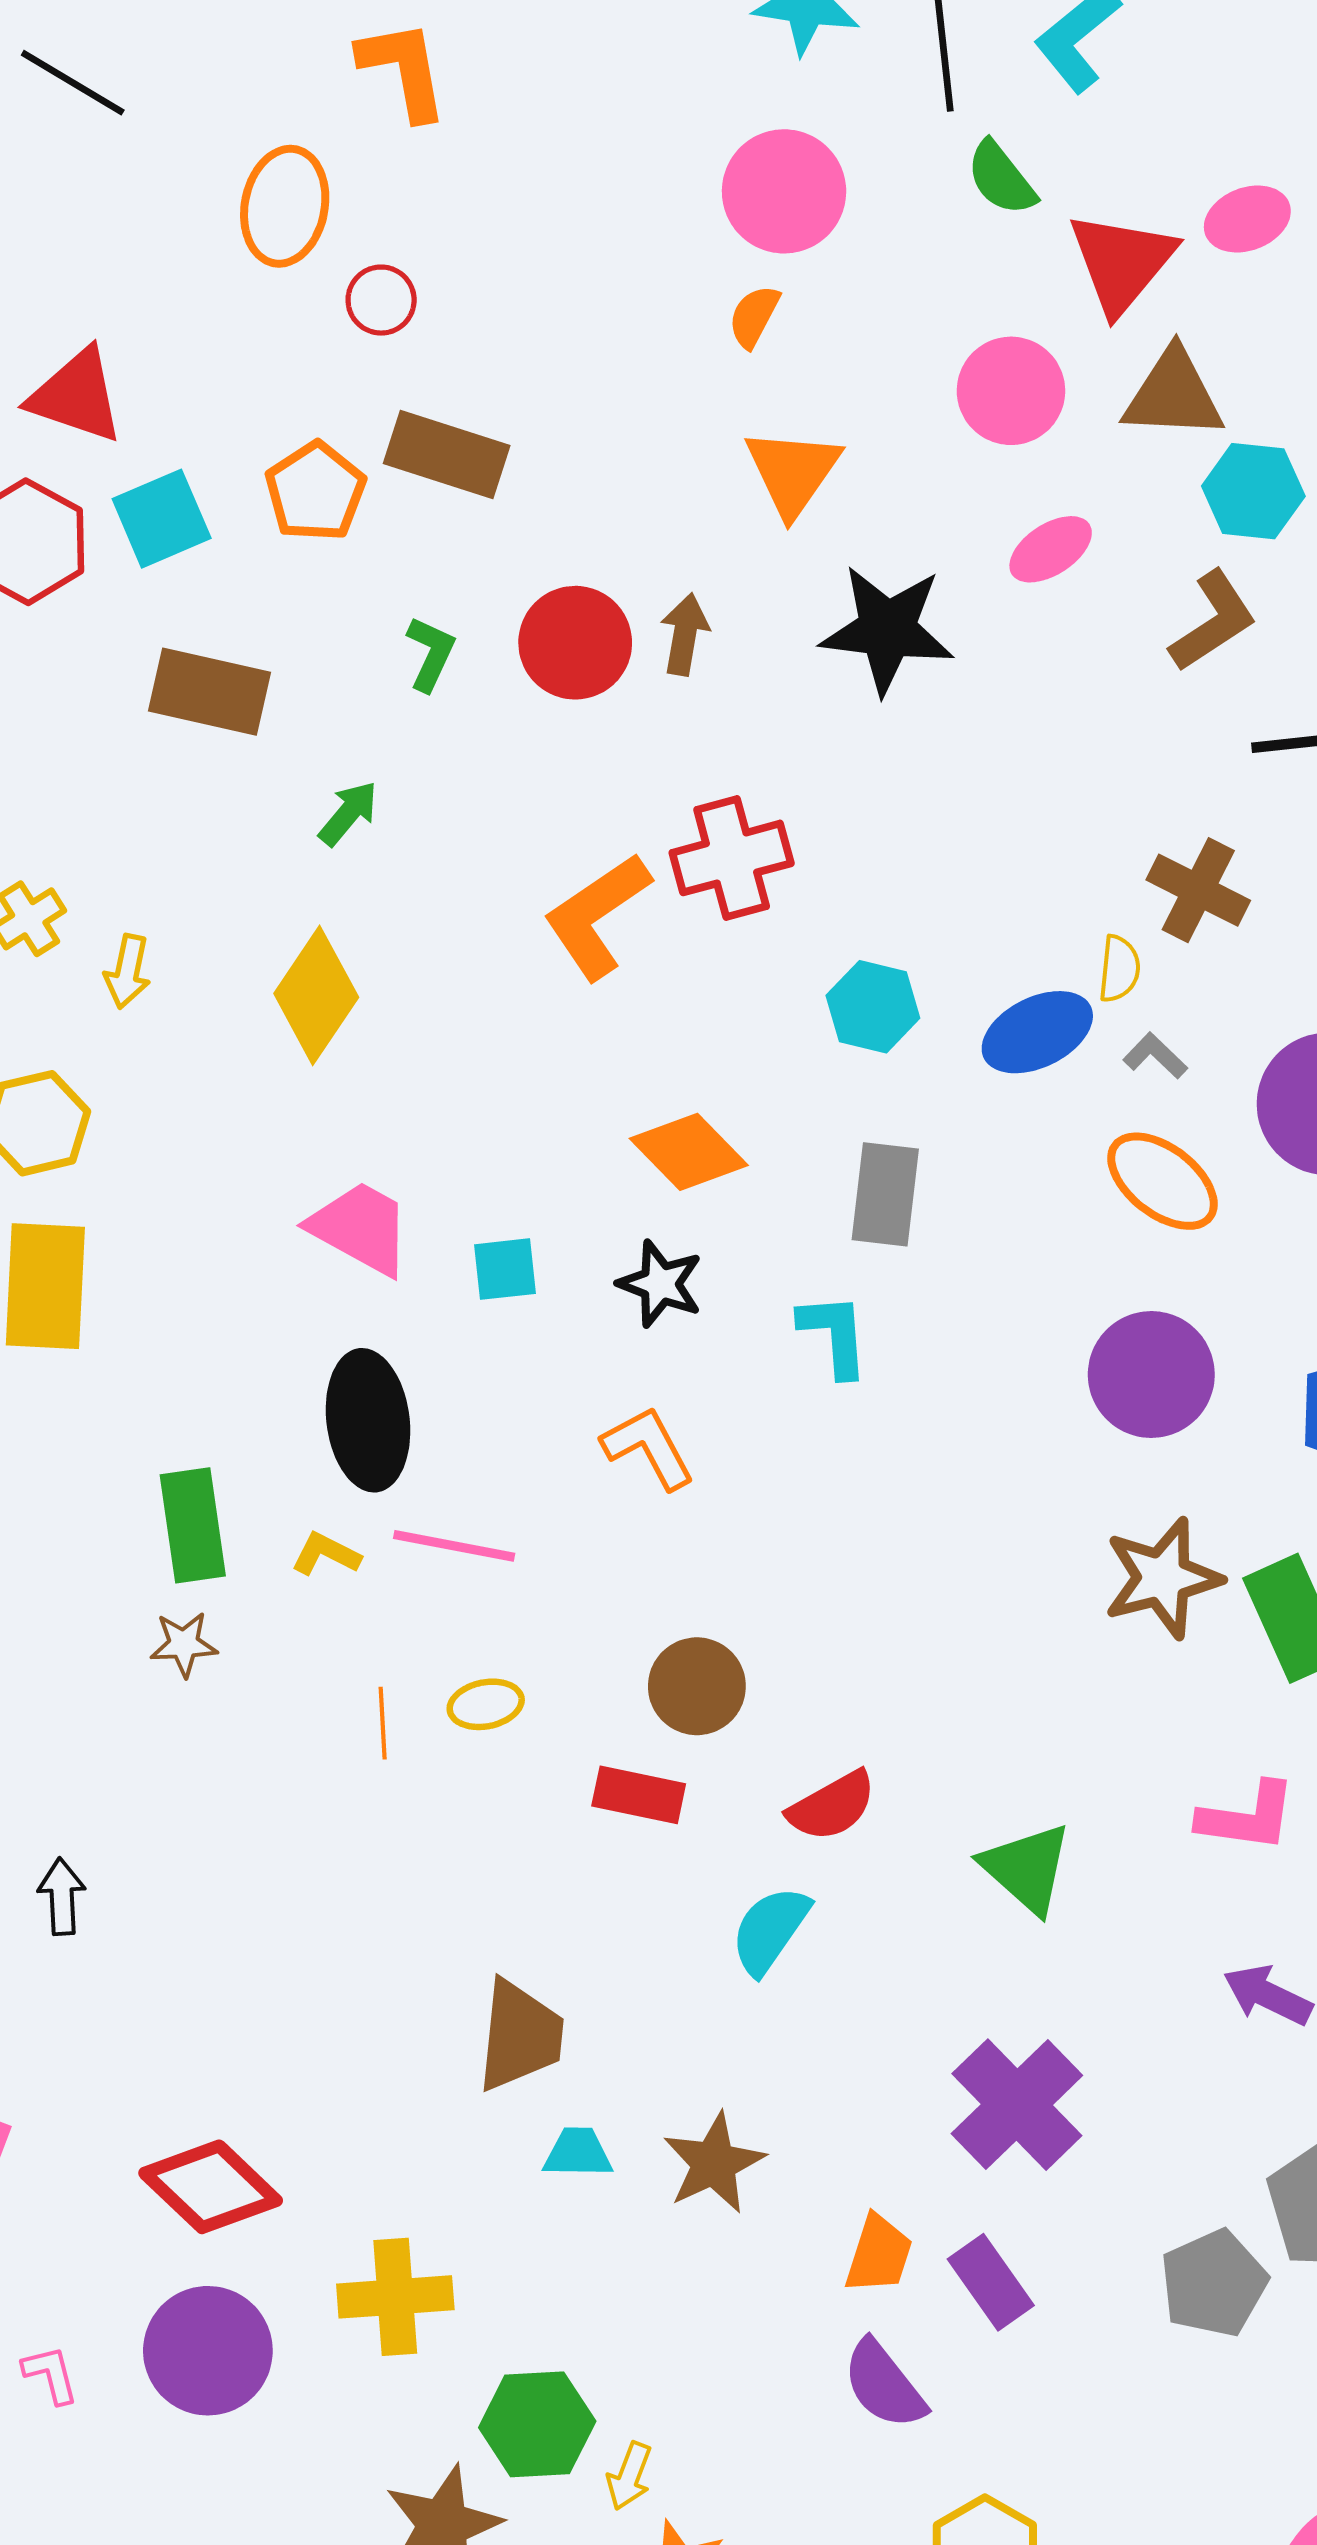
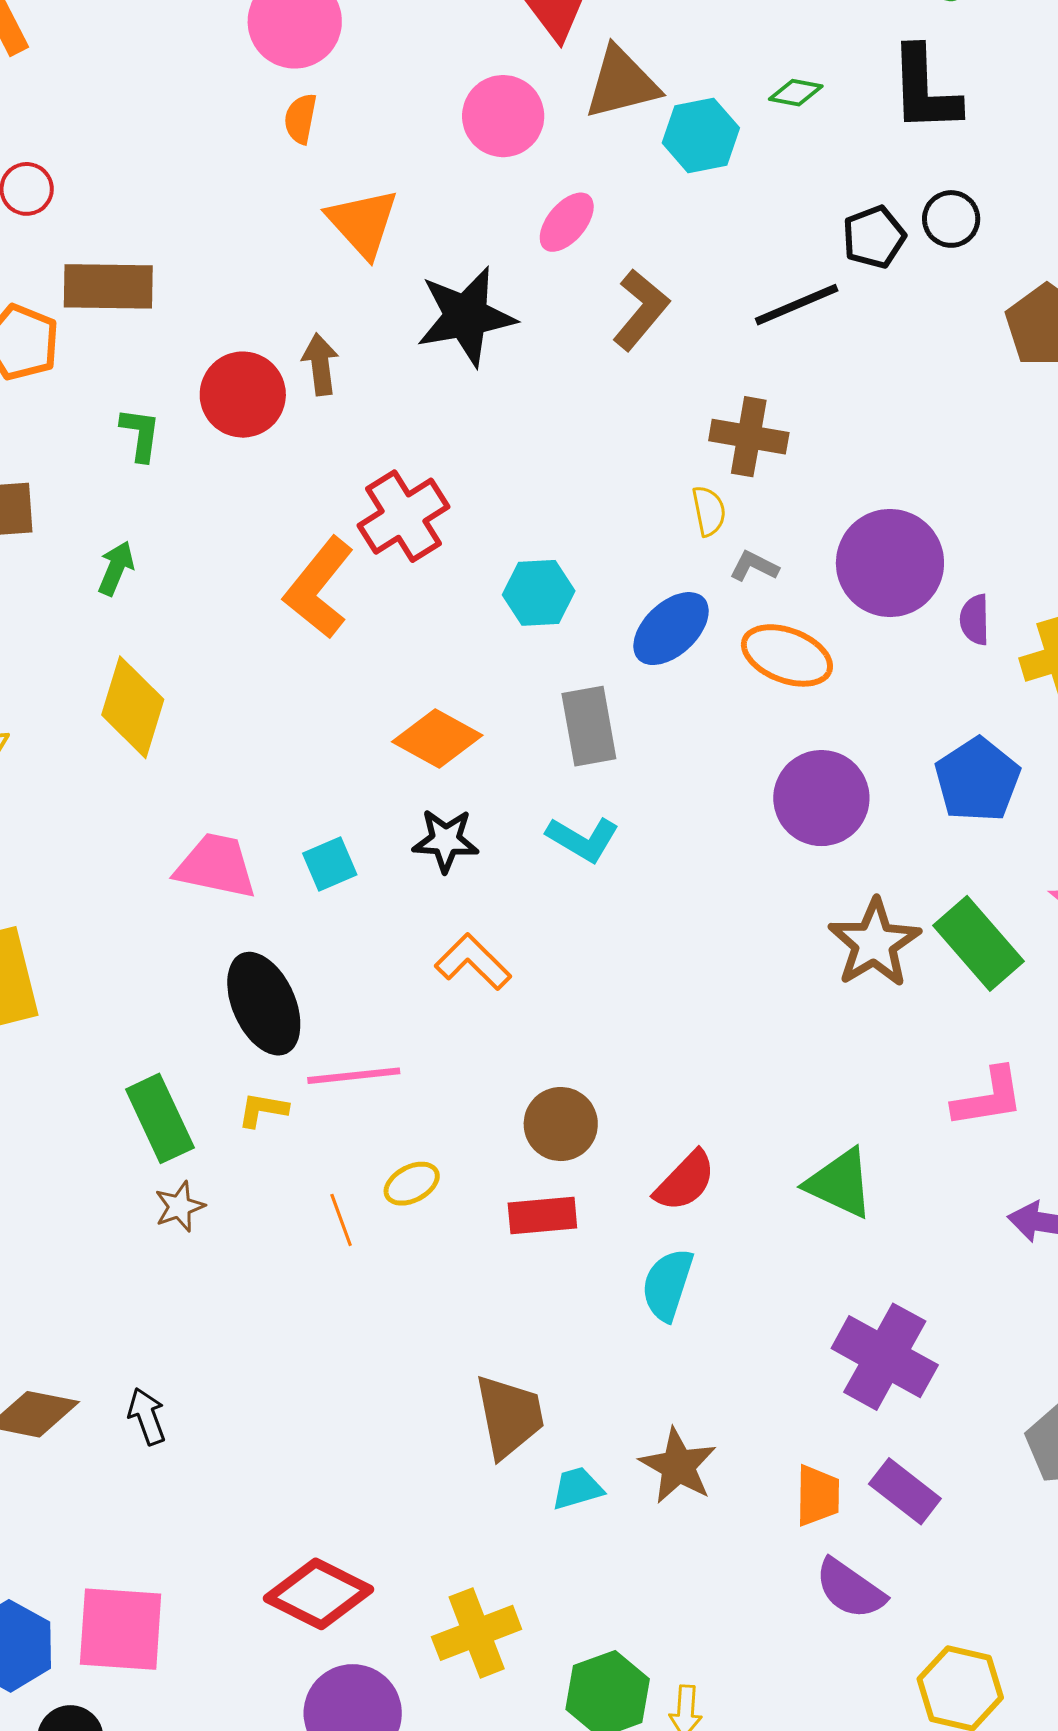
brown L-shape: (1213, 621) -> (641, 310), moved
blue ellipse: (1037, 1032) -> (671, 629), moved
cyan L-shape: (834, 1335) -> (583, 839), turned 142

